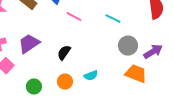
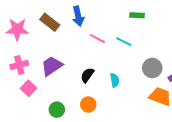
cyan line: (113, 19) -> (124, 42), moved
cyan semicircle: (91, 76) -> (115, 80), moved, turned -80

